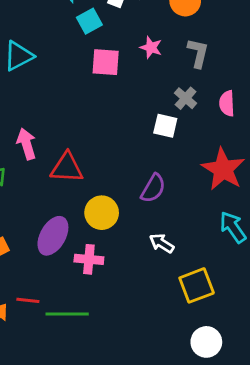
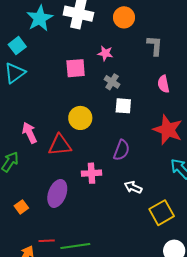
cyan square: (89, 21) -> (17, 46), moved
gray L-shape: (198, 53) -> (155, 46), moved
gray cross: (186, 98) -> (112, 82), moved
yellow circle: (102, 213) -> (80, 118), moved
pink cross: (89, 259) -> (92, 173), moved

